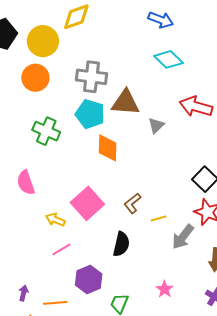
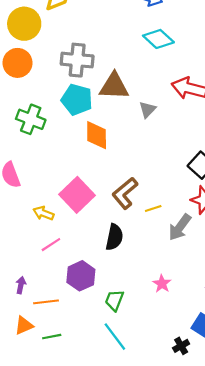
brown L-shape: (132, 203) -> (125, 193), size x1.4
purple arrow: (23, 293) -> (21, 285), moved

